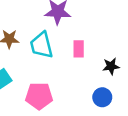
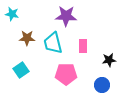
pink pentagon: (39, 96) -> (66, 74), moved

